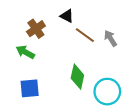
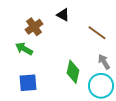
brown line: (85, 35) -> (97, 33), moved
gray arrow: (110, 38) -> (104, 62), moved

